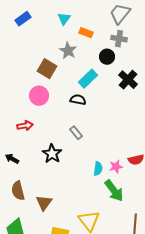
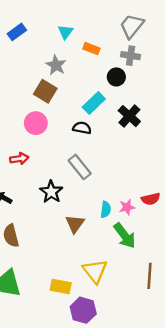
gray star: (68, 51) -> (56, 65), moved
black cross: (128, 80) -> (129, 116), moved
gray rectangle: (76, 133) -> (80, 167), size x1.5
brown triangle: (44, 203) -> (75, 224), moved

